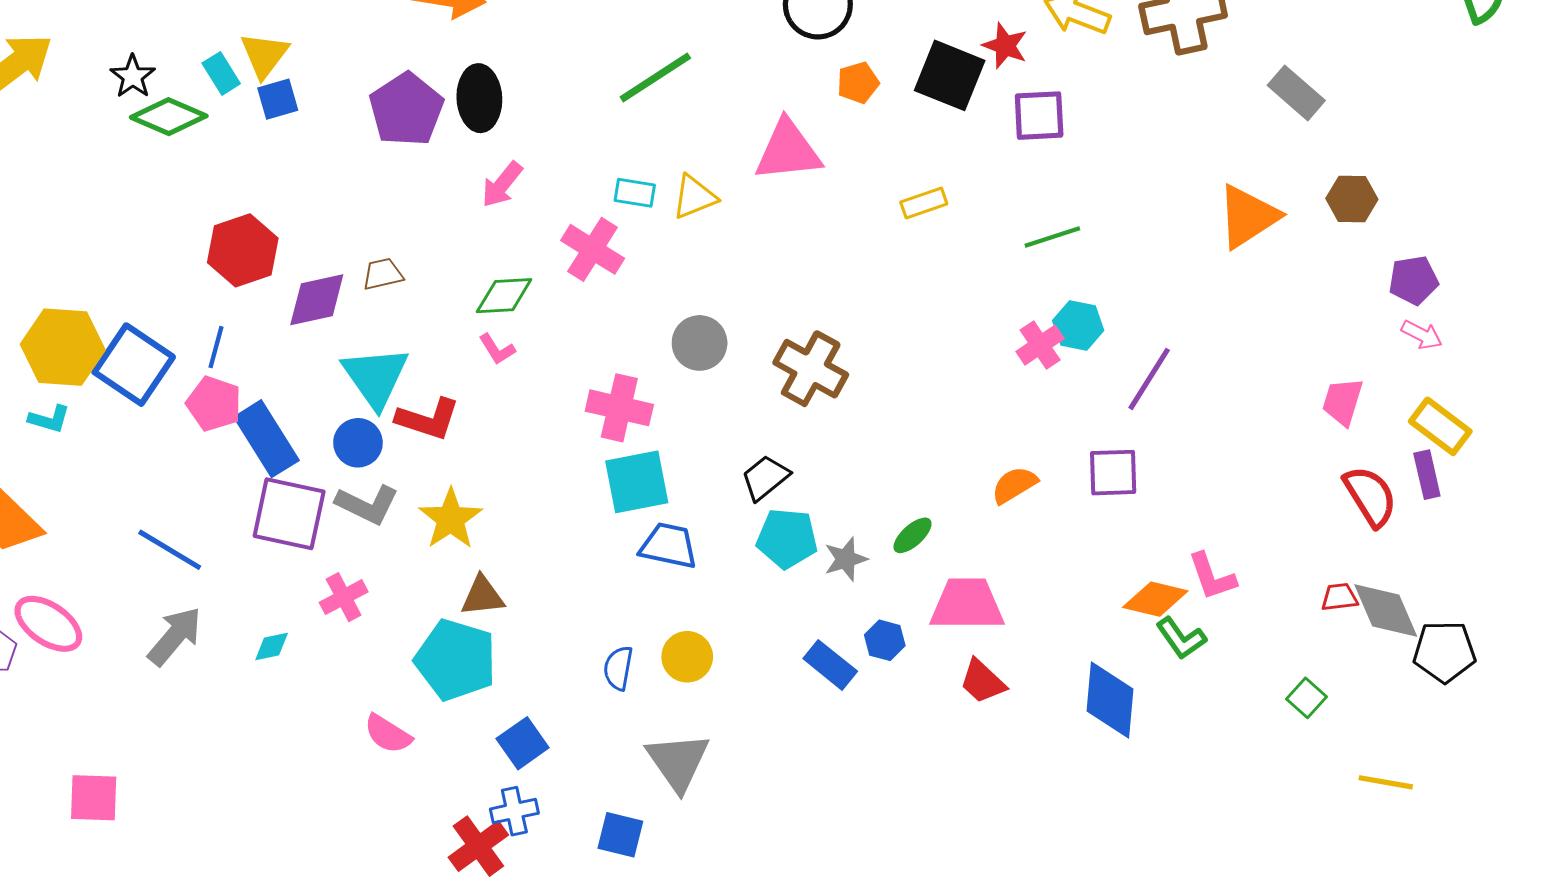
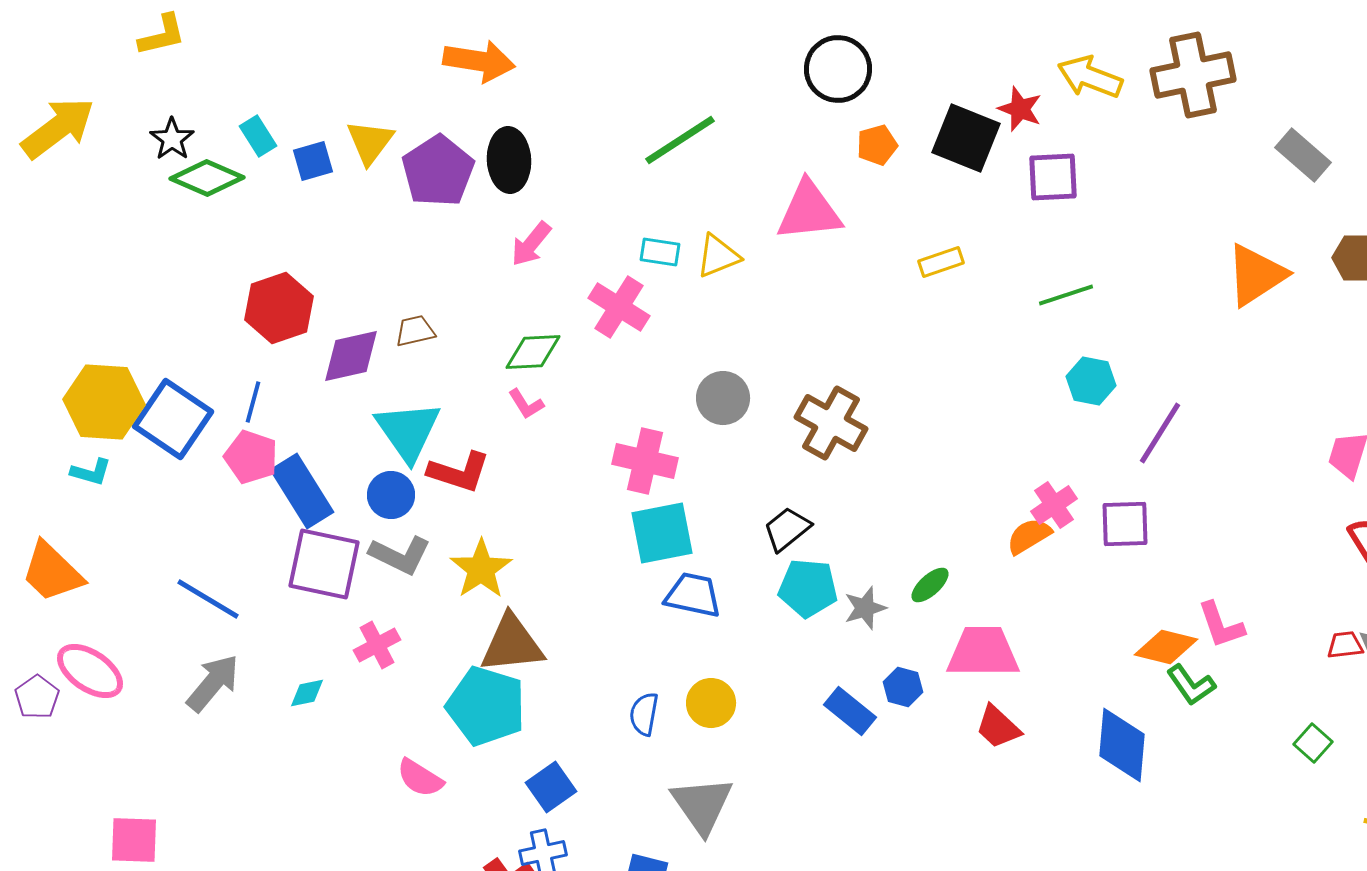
yellow triangle: (264, 55) -> (370, 142), moved
pink cross: (1040, 345) -> (1054, 505), moved
brown triangle: (482, 596) -> (512, 644), size x1.5

